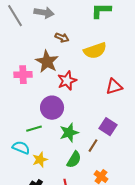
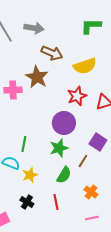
brown arrow: (62, 38) -> (52, 53), size x1.5
red star: (67, 81) -> (77, 96), moved
purple circle: (52, 108) -> (64, 123), moved
green line: (34, 129) -> (24, 144), turned -63

